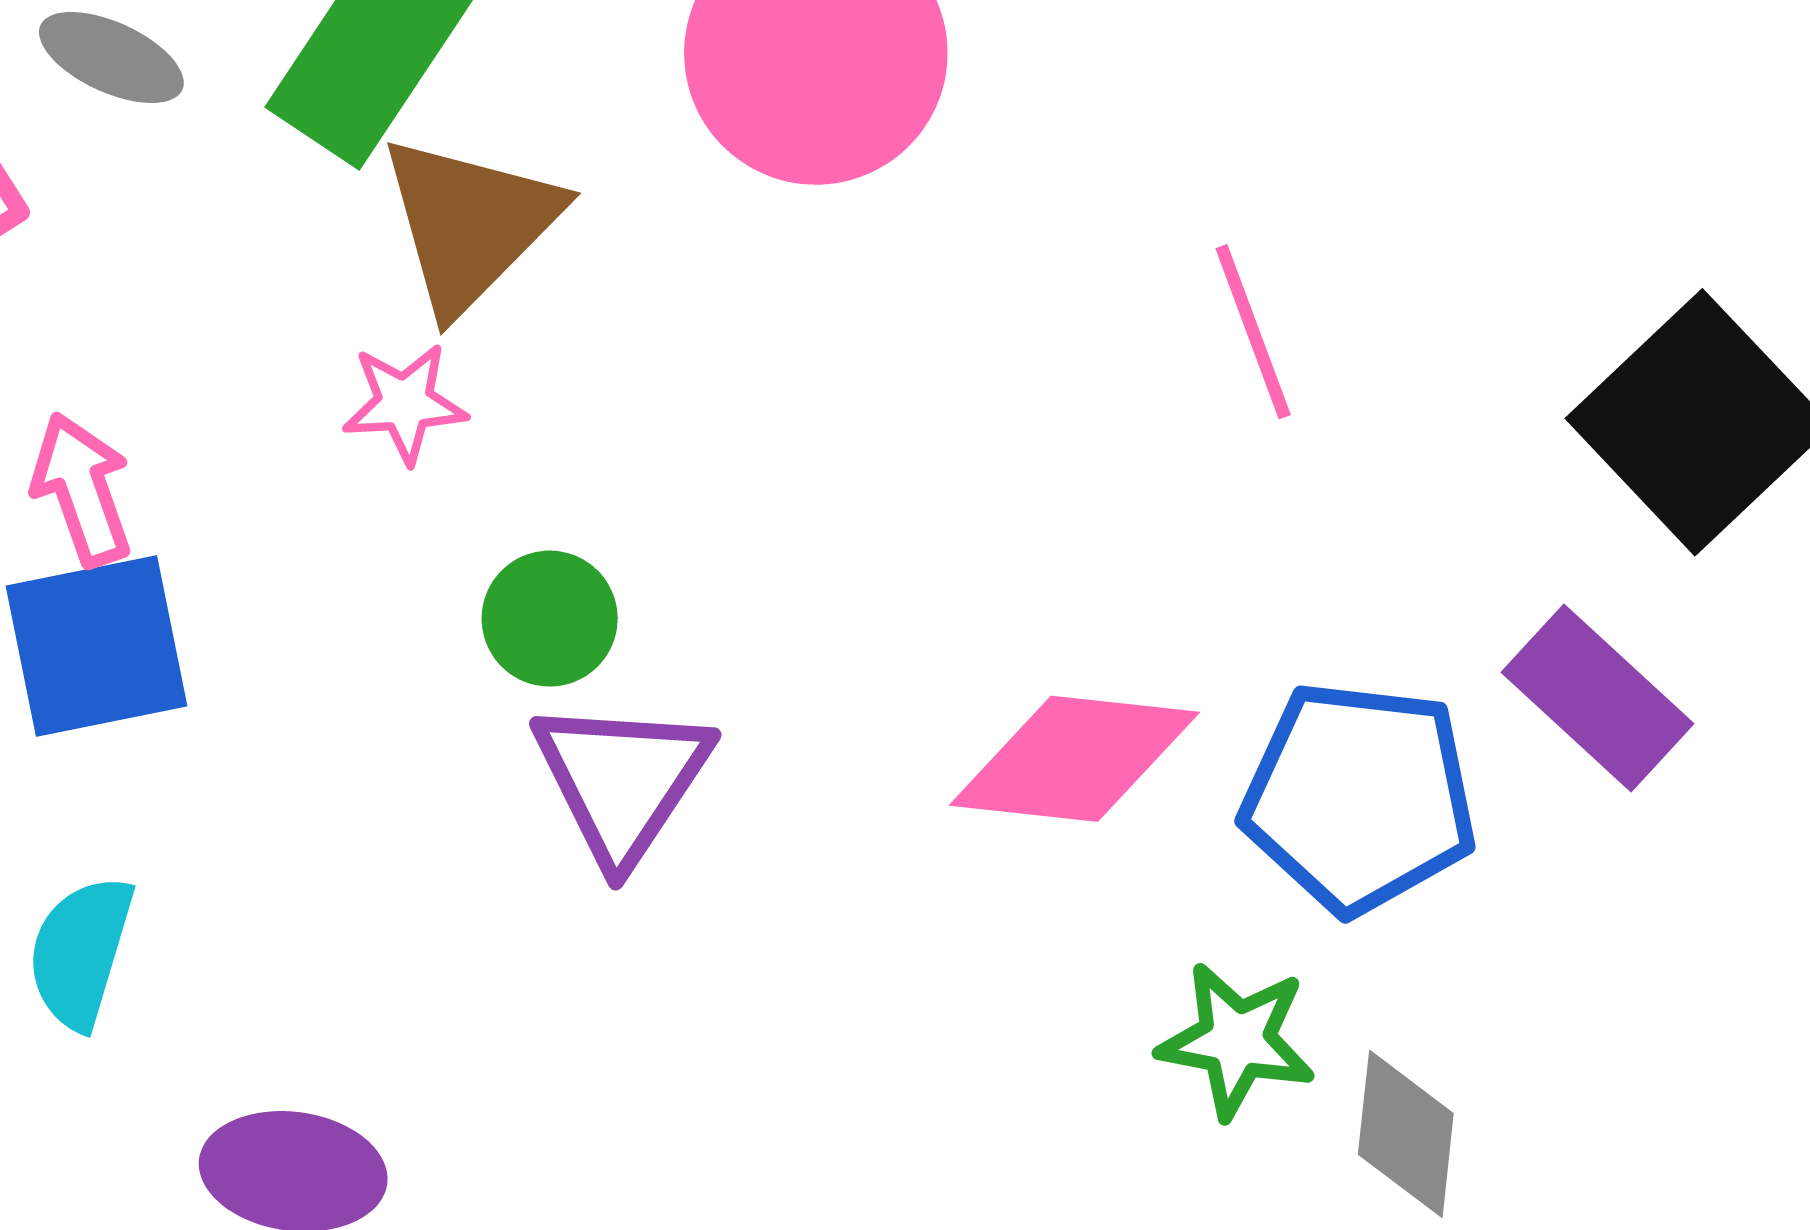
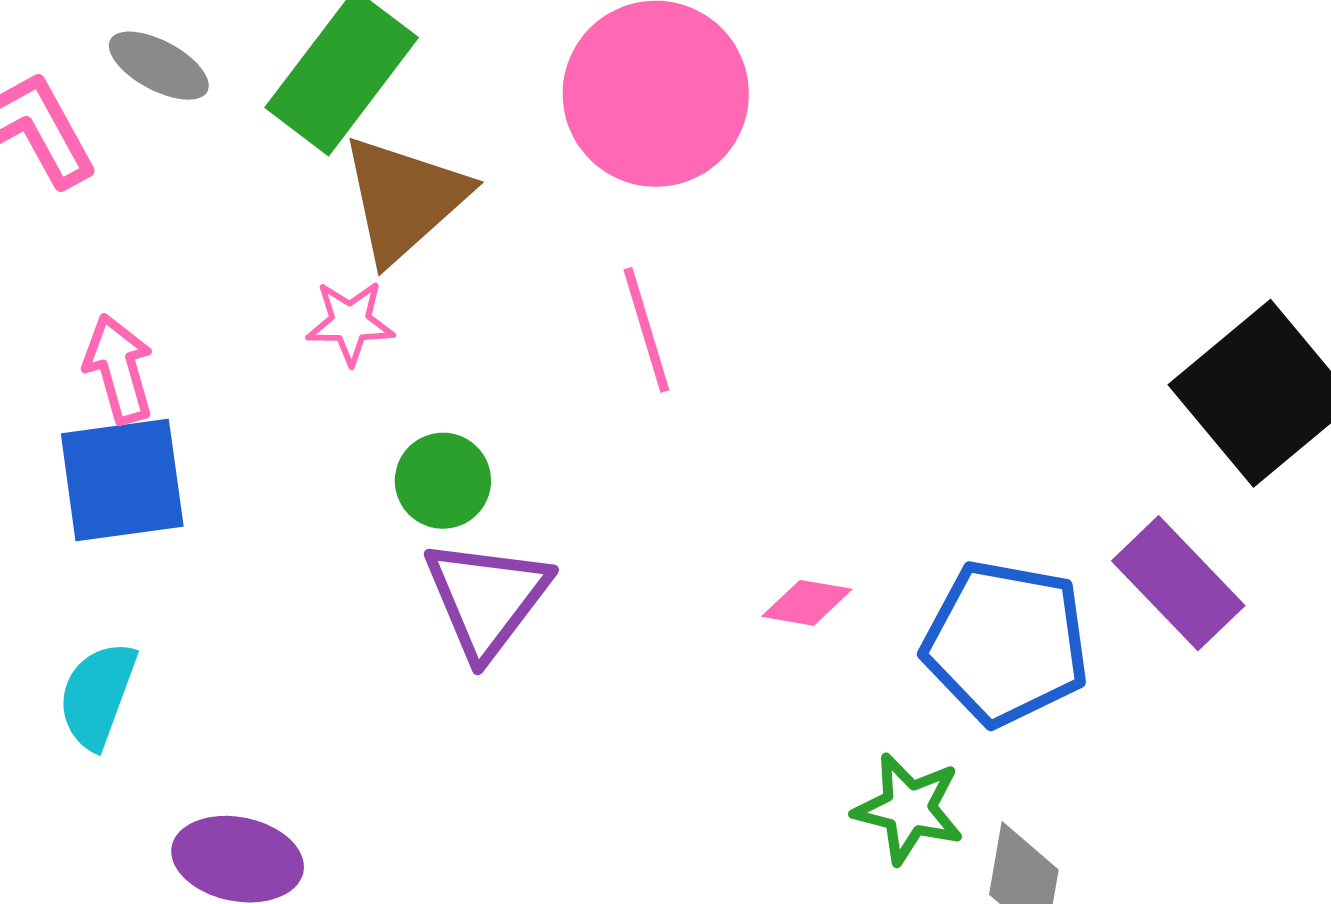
pink line: (1253, 332) -> (646, 330), moved
pink diamond: (1074, 759) -> (807, 603), size x0.5

